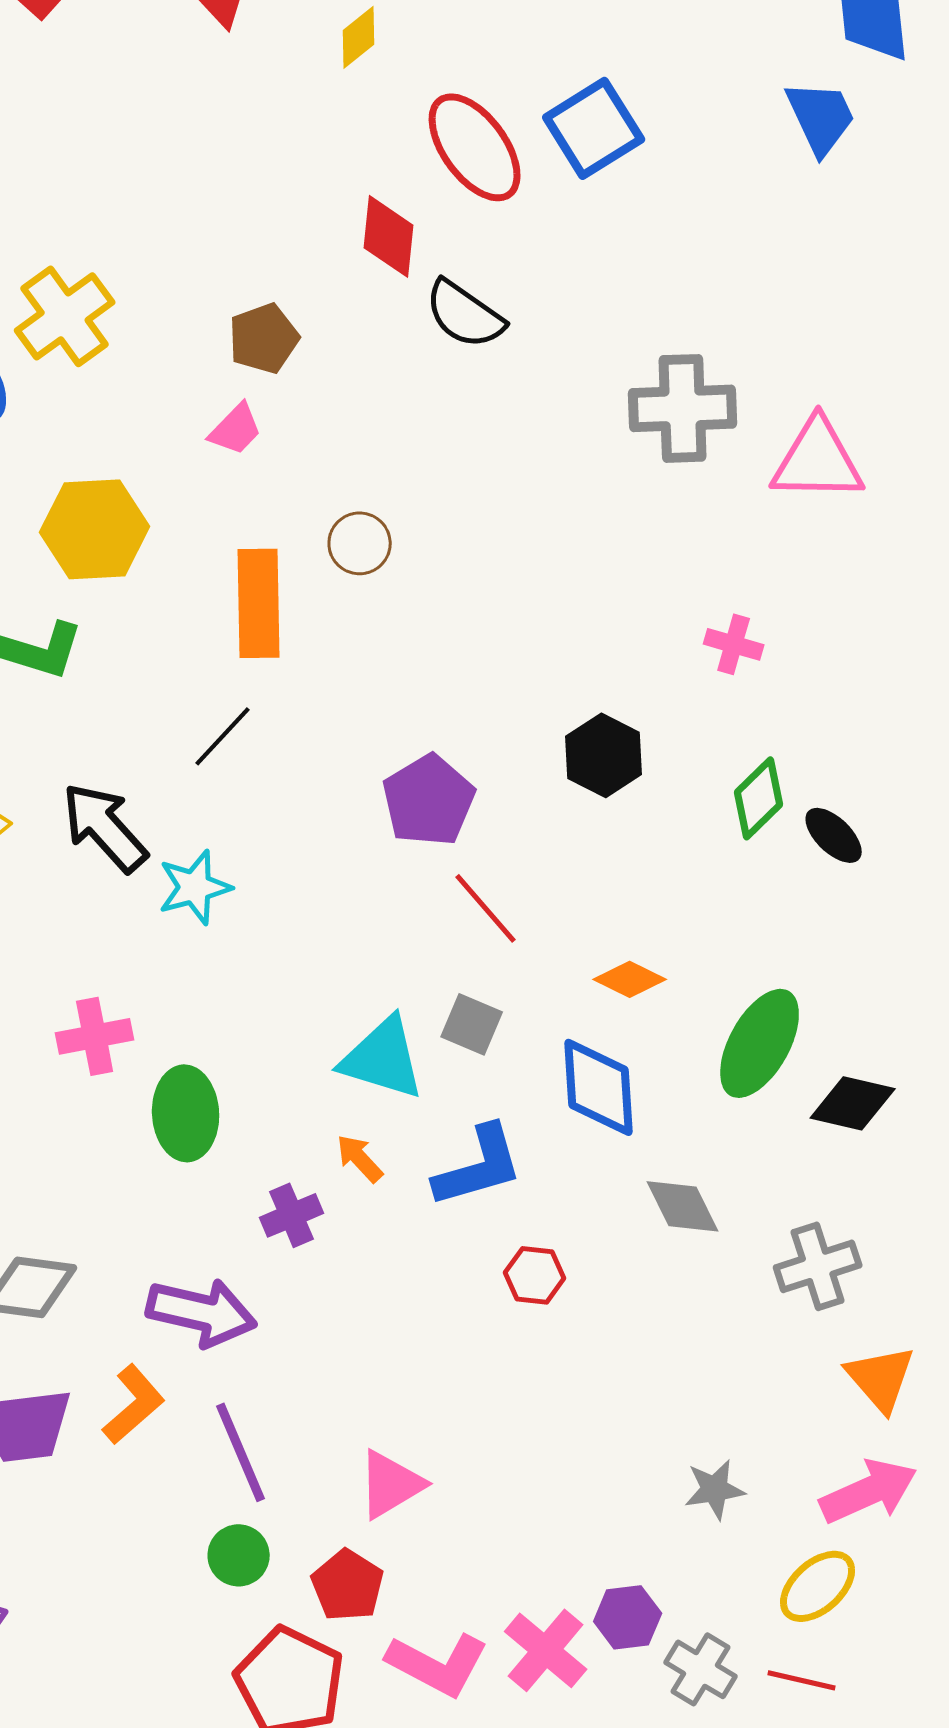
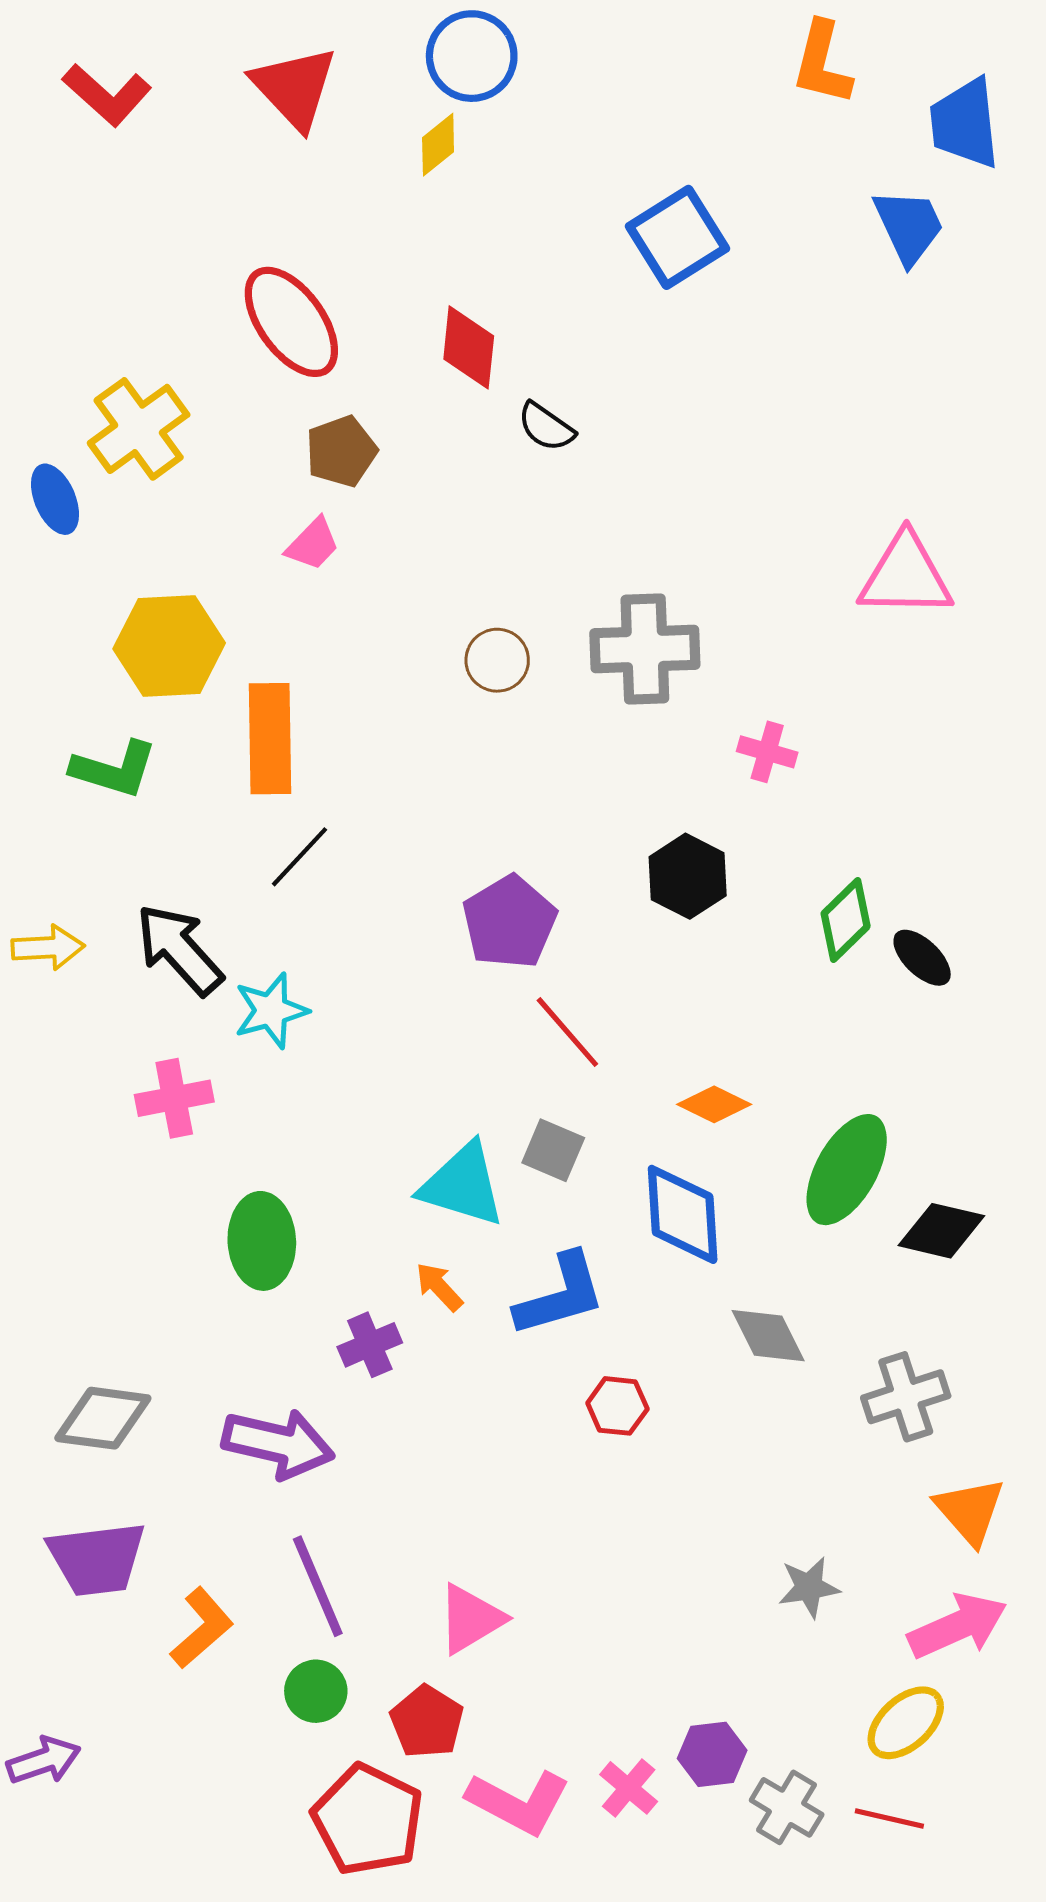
red ellipse: (475, 147) -> (291, 322), moved
black semicircle: (465, 314) -> (546, 427), size x0.7
gray cross: (683, 408) -> (645, 649), moved
brown circle: (360, 543) -> (497, 660), moved
orange rectangle: (259, 603) -> (270, 739), moved
pink cross: (734, 644) -> (767, 752), moved
pink cross: (95, 1036) -> (174, 1098), moved
orange L-shape: (134, 1404) -> (202, 1628), moved
gray star: (715, 1489) -> (809, 1587), moved
pink cross: (546, 1650) -> (629, 1788), size x0.7

